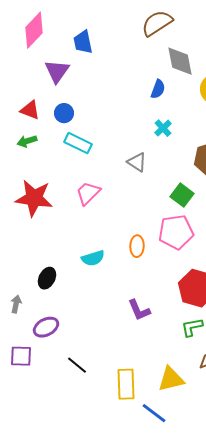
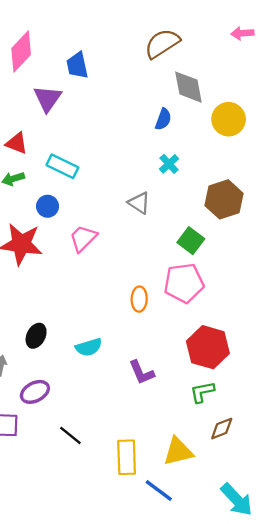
blue circle: (64, 113) -> (48, 206), moved
cyan rectangle: (78, 143) -> (62, 166), moved
cyan semicircle: (93, 258) -> (89, 347), moved

